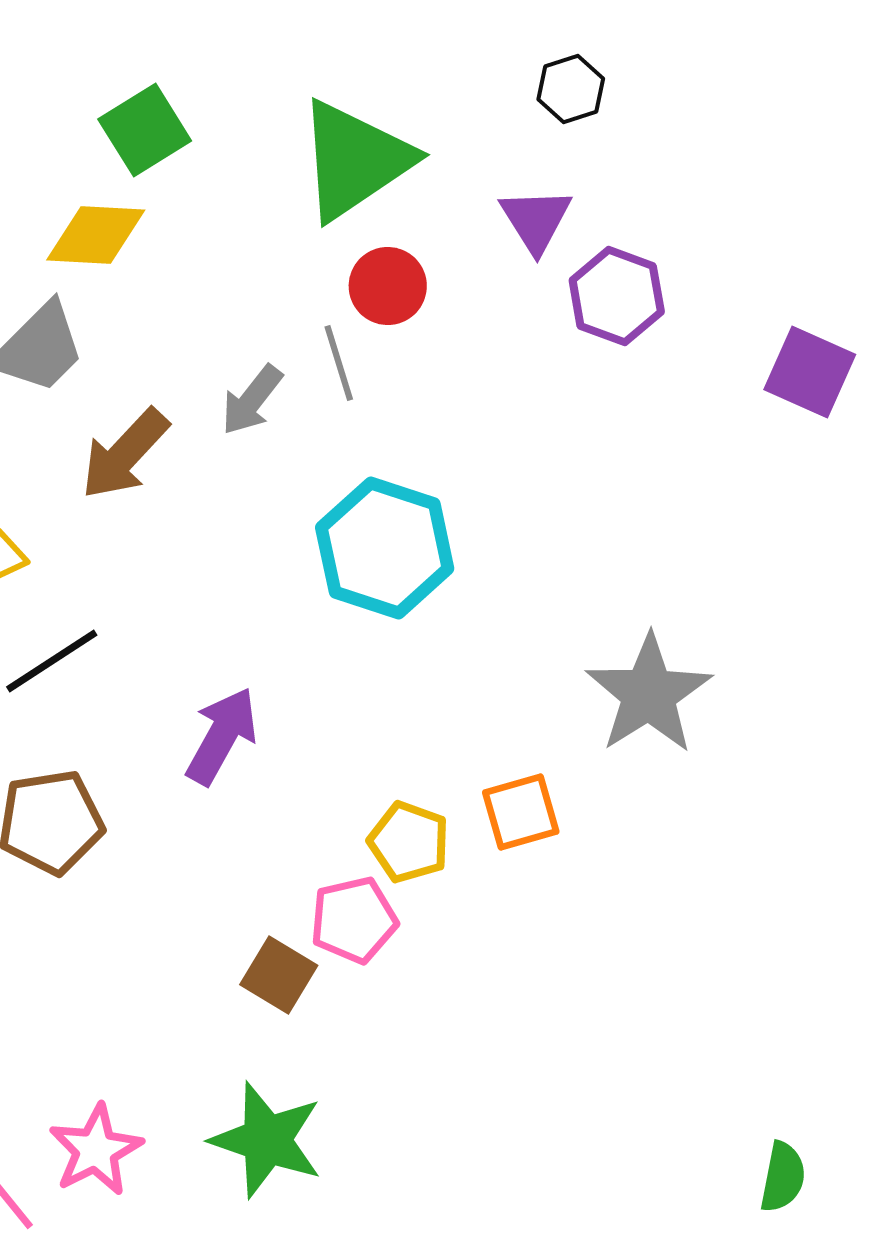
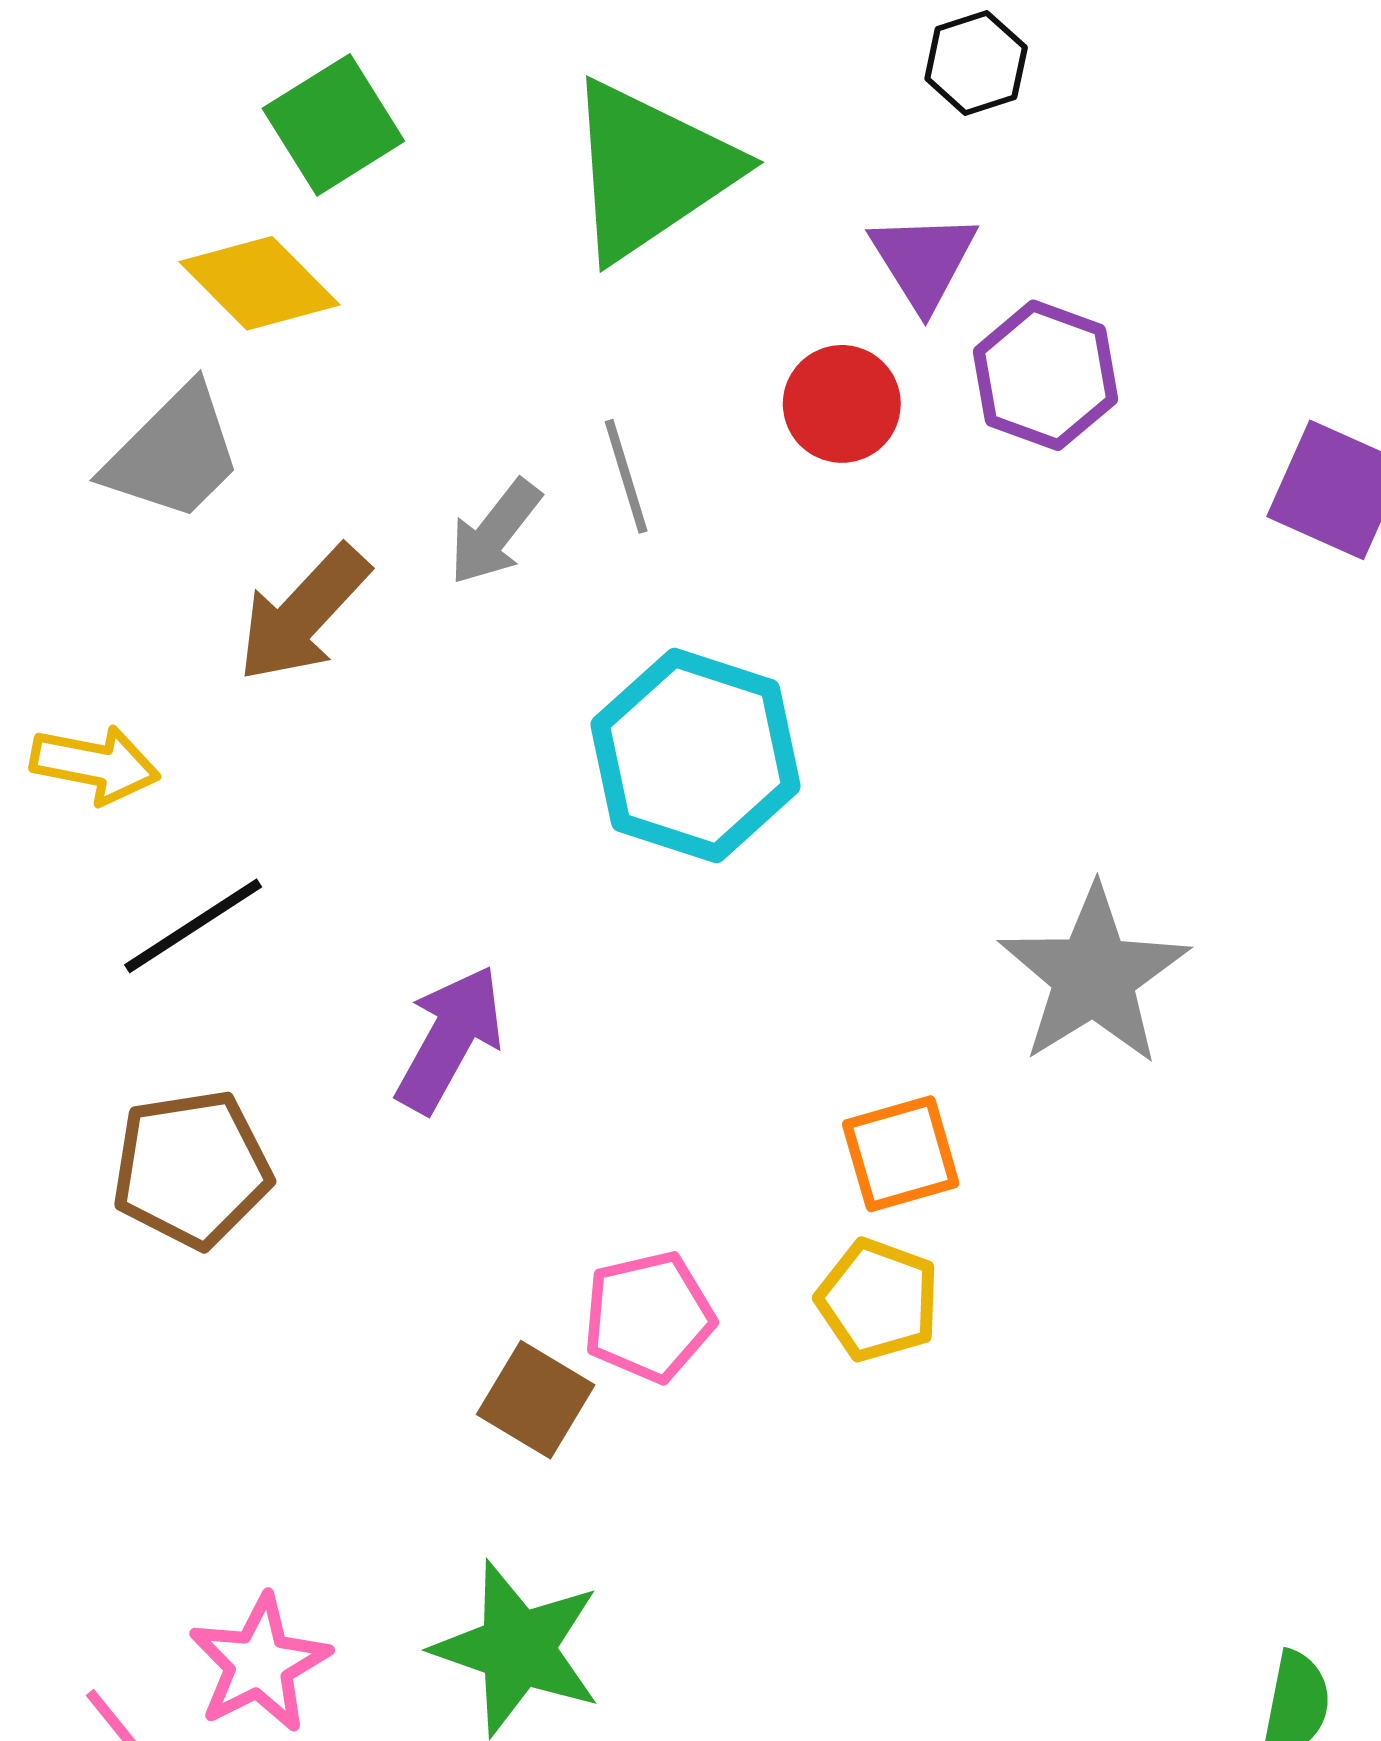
yellow diamond: (96, 235) -> (259, 283), turned 42
red circle: (388, 286) -> (842, 404), moved
yellow pentagon: (409, 842) -> (878, 1300), moved

